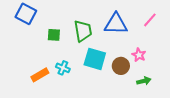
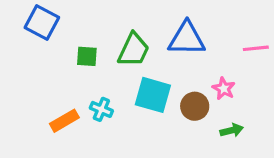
pink line: (150, 20) -> (256, 48), moved, turned 42
green trapezoid: (83, 31) -> (134, 50), turned 35

